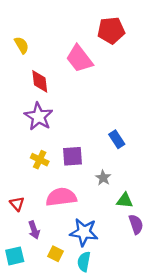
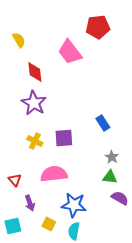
gray star: (103, 178) -> (112, 157), moved
purple semicircle: (136, 224) -> (120, 198), turned -42

